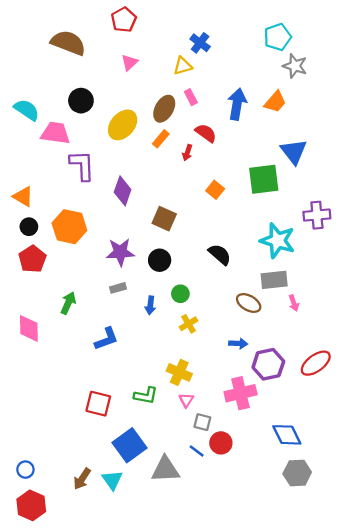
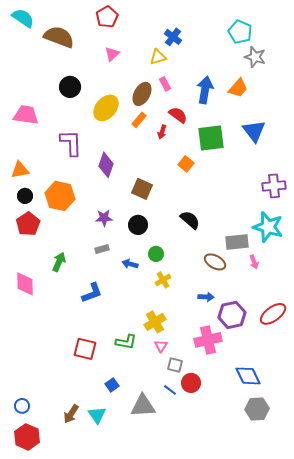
cyan pentagon: (278, 37) -> (240, 32), turned -30
cyan semicircle: (27, 110) -> (23, 18), moved
pink trapezoid: (56, 133) -> (26, 115), moved
green square: (264, 179) -> (211, 138), moved
orange triangle: (23, 197) -> (20, 170), turned -42
cyan star: (278, 241) -> (268, 227), moved
purple star: (120, 252) -> (104, 218), size x0.7
blue arrow: (150, 305) -> (130, 264), turned 98
yellow cross: (179, 372) -> (155, 322), turned 35
blue square: (130, 445) -> (112, 385), size x0.5

